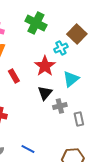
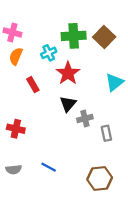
green cross: (36, 23) -> (74, 36), moved, turned -30
cyan cross: (61, 48) -> (49, 53), moved
cyan triangle: (71, 79) -> (114, 82), moved

